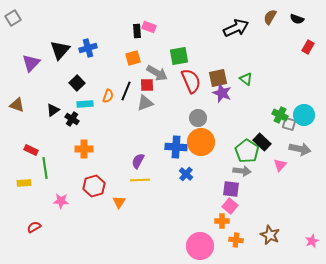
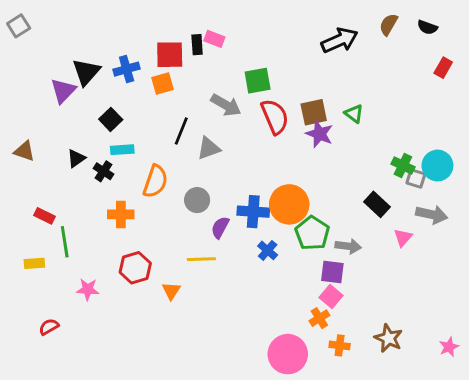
orange square: (133, 58) -> (163, 83), moved
purple triangle: (31, 63) -> (63, 91), moved
red square: (147, 85) -> (170, 55), moved, size x1.5
orange semicircle: (108, 96) -> (155, 181), moved, size x1.6
gray circle: (198, 118) -> (197, 200), moved
green pentagon: (247, 151) -> (312, 233), moved
purple semicircle: (138, 161) -> (220, 227), moved
orange cross: (222, 221) -> (319, 318), turned -32

